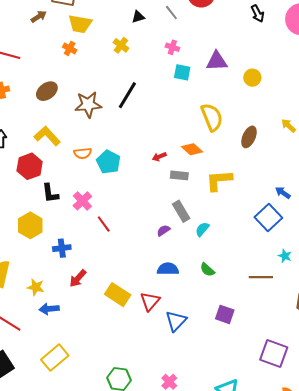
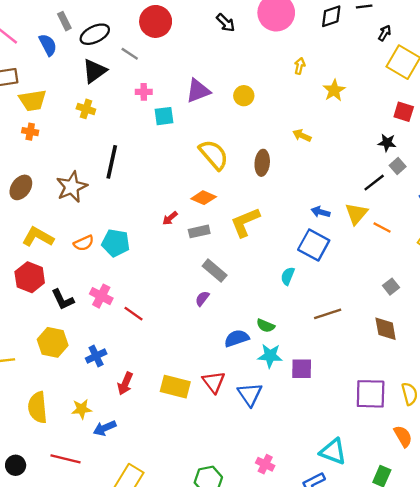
black triangle: (138, 17) -> (94, 71), size x1.6
cyan semicircle: (202, 229) -> (288, 276), moved
cyan star: (285, 256) -> (270, 356), moved, size x1.5
blue semicircle: (168, 269) -> (237, 338), moved

